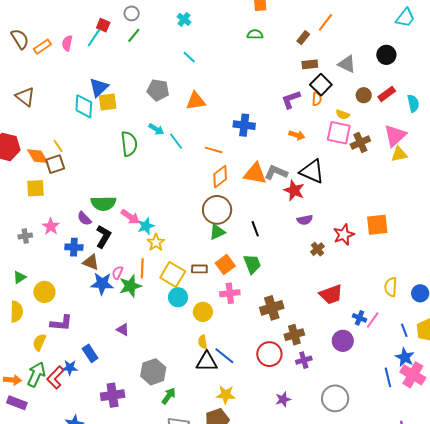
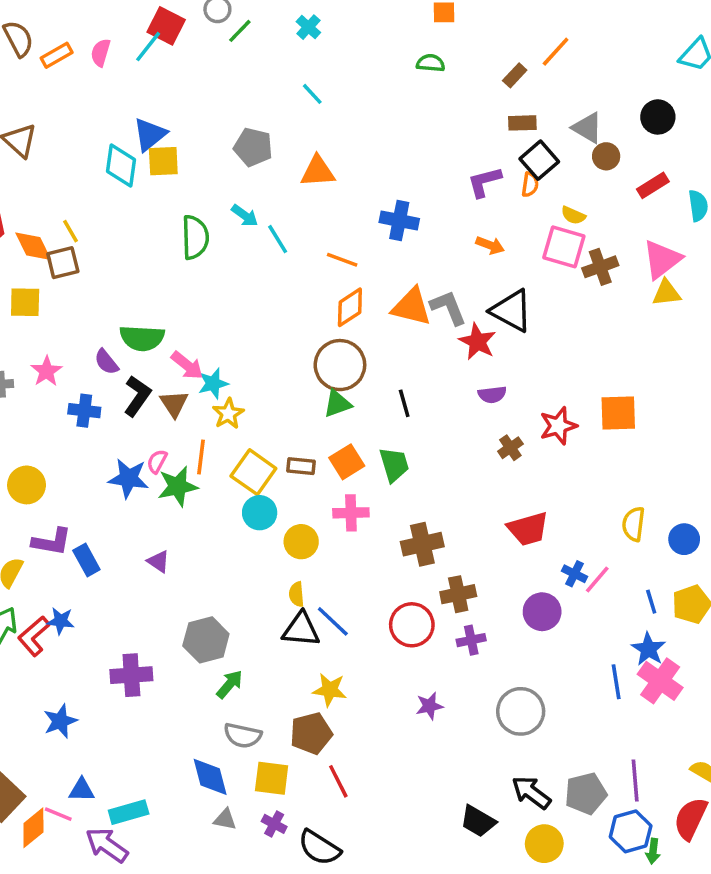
red square: (103, 25) -> (166, 26), size x1.5
green line: (134, 35) -> (240, 31), moved
brown circle: (364, 95) -> (606, 156), moved
gray L-shape: (276, 172) -> (448, 308), turned 40
brown triangle: (91, 262) -> (174, 404), moved, turned 30
blue rectangle: (90, 353) -> (86, 560), moved

